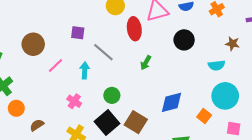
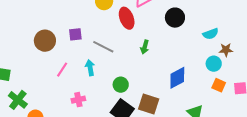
brown circle: (33, 44) -> (45, 41), moved
brown star: (232, 44) -> (226, 50), moved
cyan circle: (225, 96) -> (214, 64), moved, size x0.6
pink cross: (74, 101) -> (78, 100), moved, turned -32
orange square: (204, 116) -> (219, 85), moved

